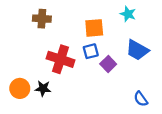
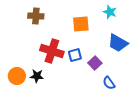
blue square: (91, 51) -> (75, 55), moved
purple square: (108, 64) -> (95, 63), moved
blue semicircle: (141, 99) -> (109, 83), moved

